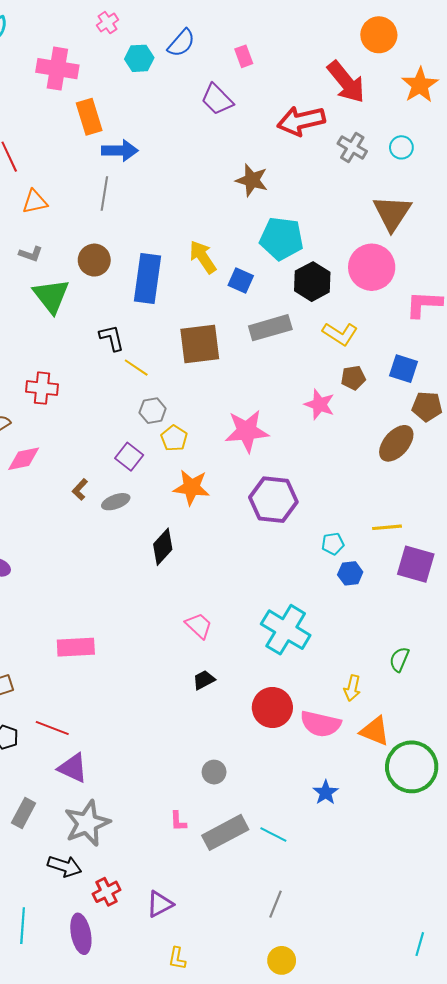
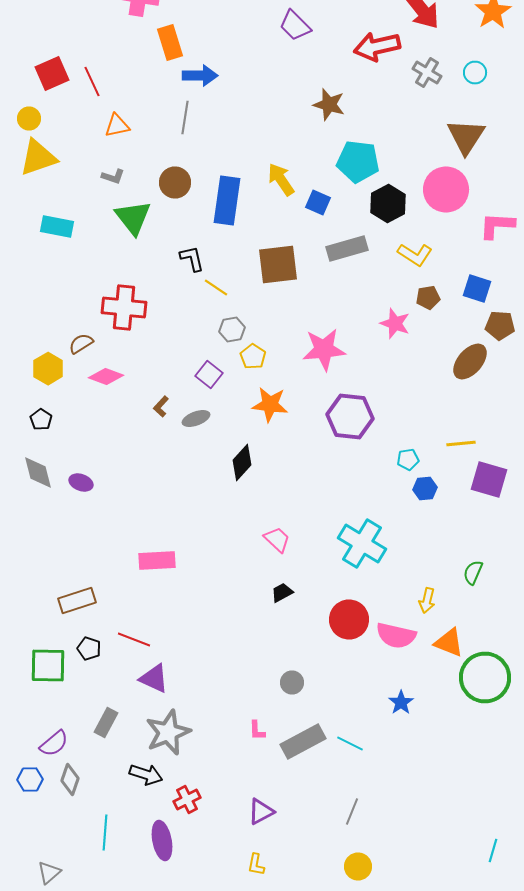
red cross: (42, 388) -> (124, 308), size x1.4
pink diamond: (24, 459) -> (106, 376), turned 32
purple triangle: (160, 904) -> (261, 812), moved

